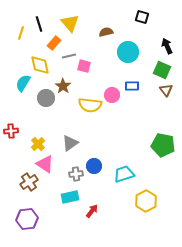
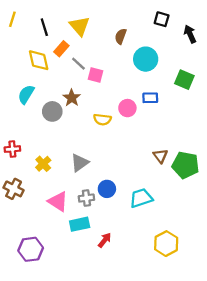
brown semicircle: (106, 32) -> (121, 36), turned -56
yellow line: (21, 33) -> (12, 19), moved
black arrow: (167, 46) -> (190, 34), moved
gray line: (69, 56) -> (78, 64), turned 56
yellow diamond: (40, 65) -> (39, 60), moved
brown triangle: (166, 90) -> (160, 156), moved
yellow semicircle: (90, 105) -> (102, 119), size x0.7
pink triangle: (45, 164) -> (58, 201), moved
brown cross: (29, 182) -> (14, 189), moved, turned -30
yellow hexagon: (146, 201) -> (166, 244), moved

